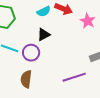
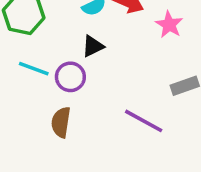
purple line: (74, 77) -> (144, 121), turned 45

